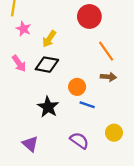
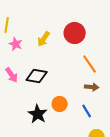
yellow arrow: (49, 39) -> (44, 39), moved
orange circle: (77, 87) -> (60, 104), moved
blue line: (87, 105) -> (87, 111), moved, turned 40

